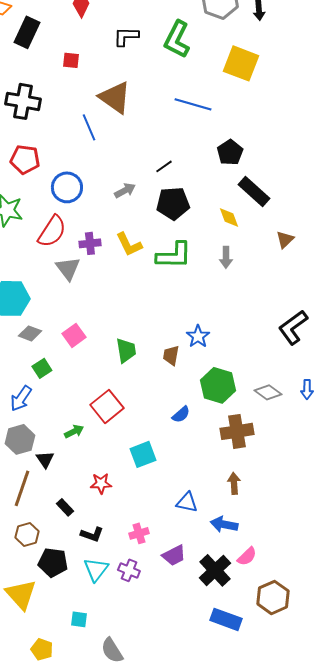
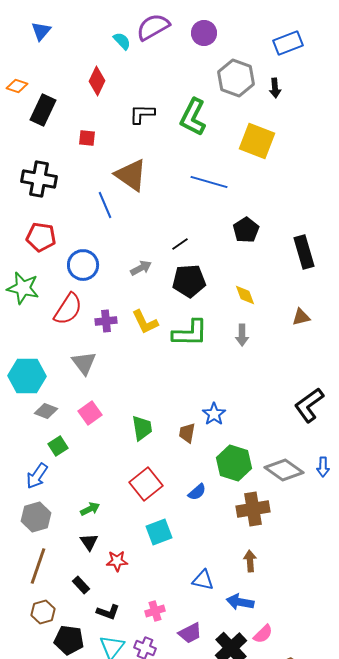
black rectangle: (254, 191) -> (304, 252), moved, turned 32
brown triangle: (285, 239) -> (301, 317), turned 30
gray triangle: (68, 268) -> (84, 363), moved
gray diamond: (268, 392) -> (284, 470), size x1.4
red square: (107, 406) -> (146, 484), moved
black triangle: (45, 459) -> (89, 542), moved

